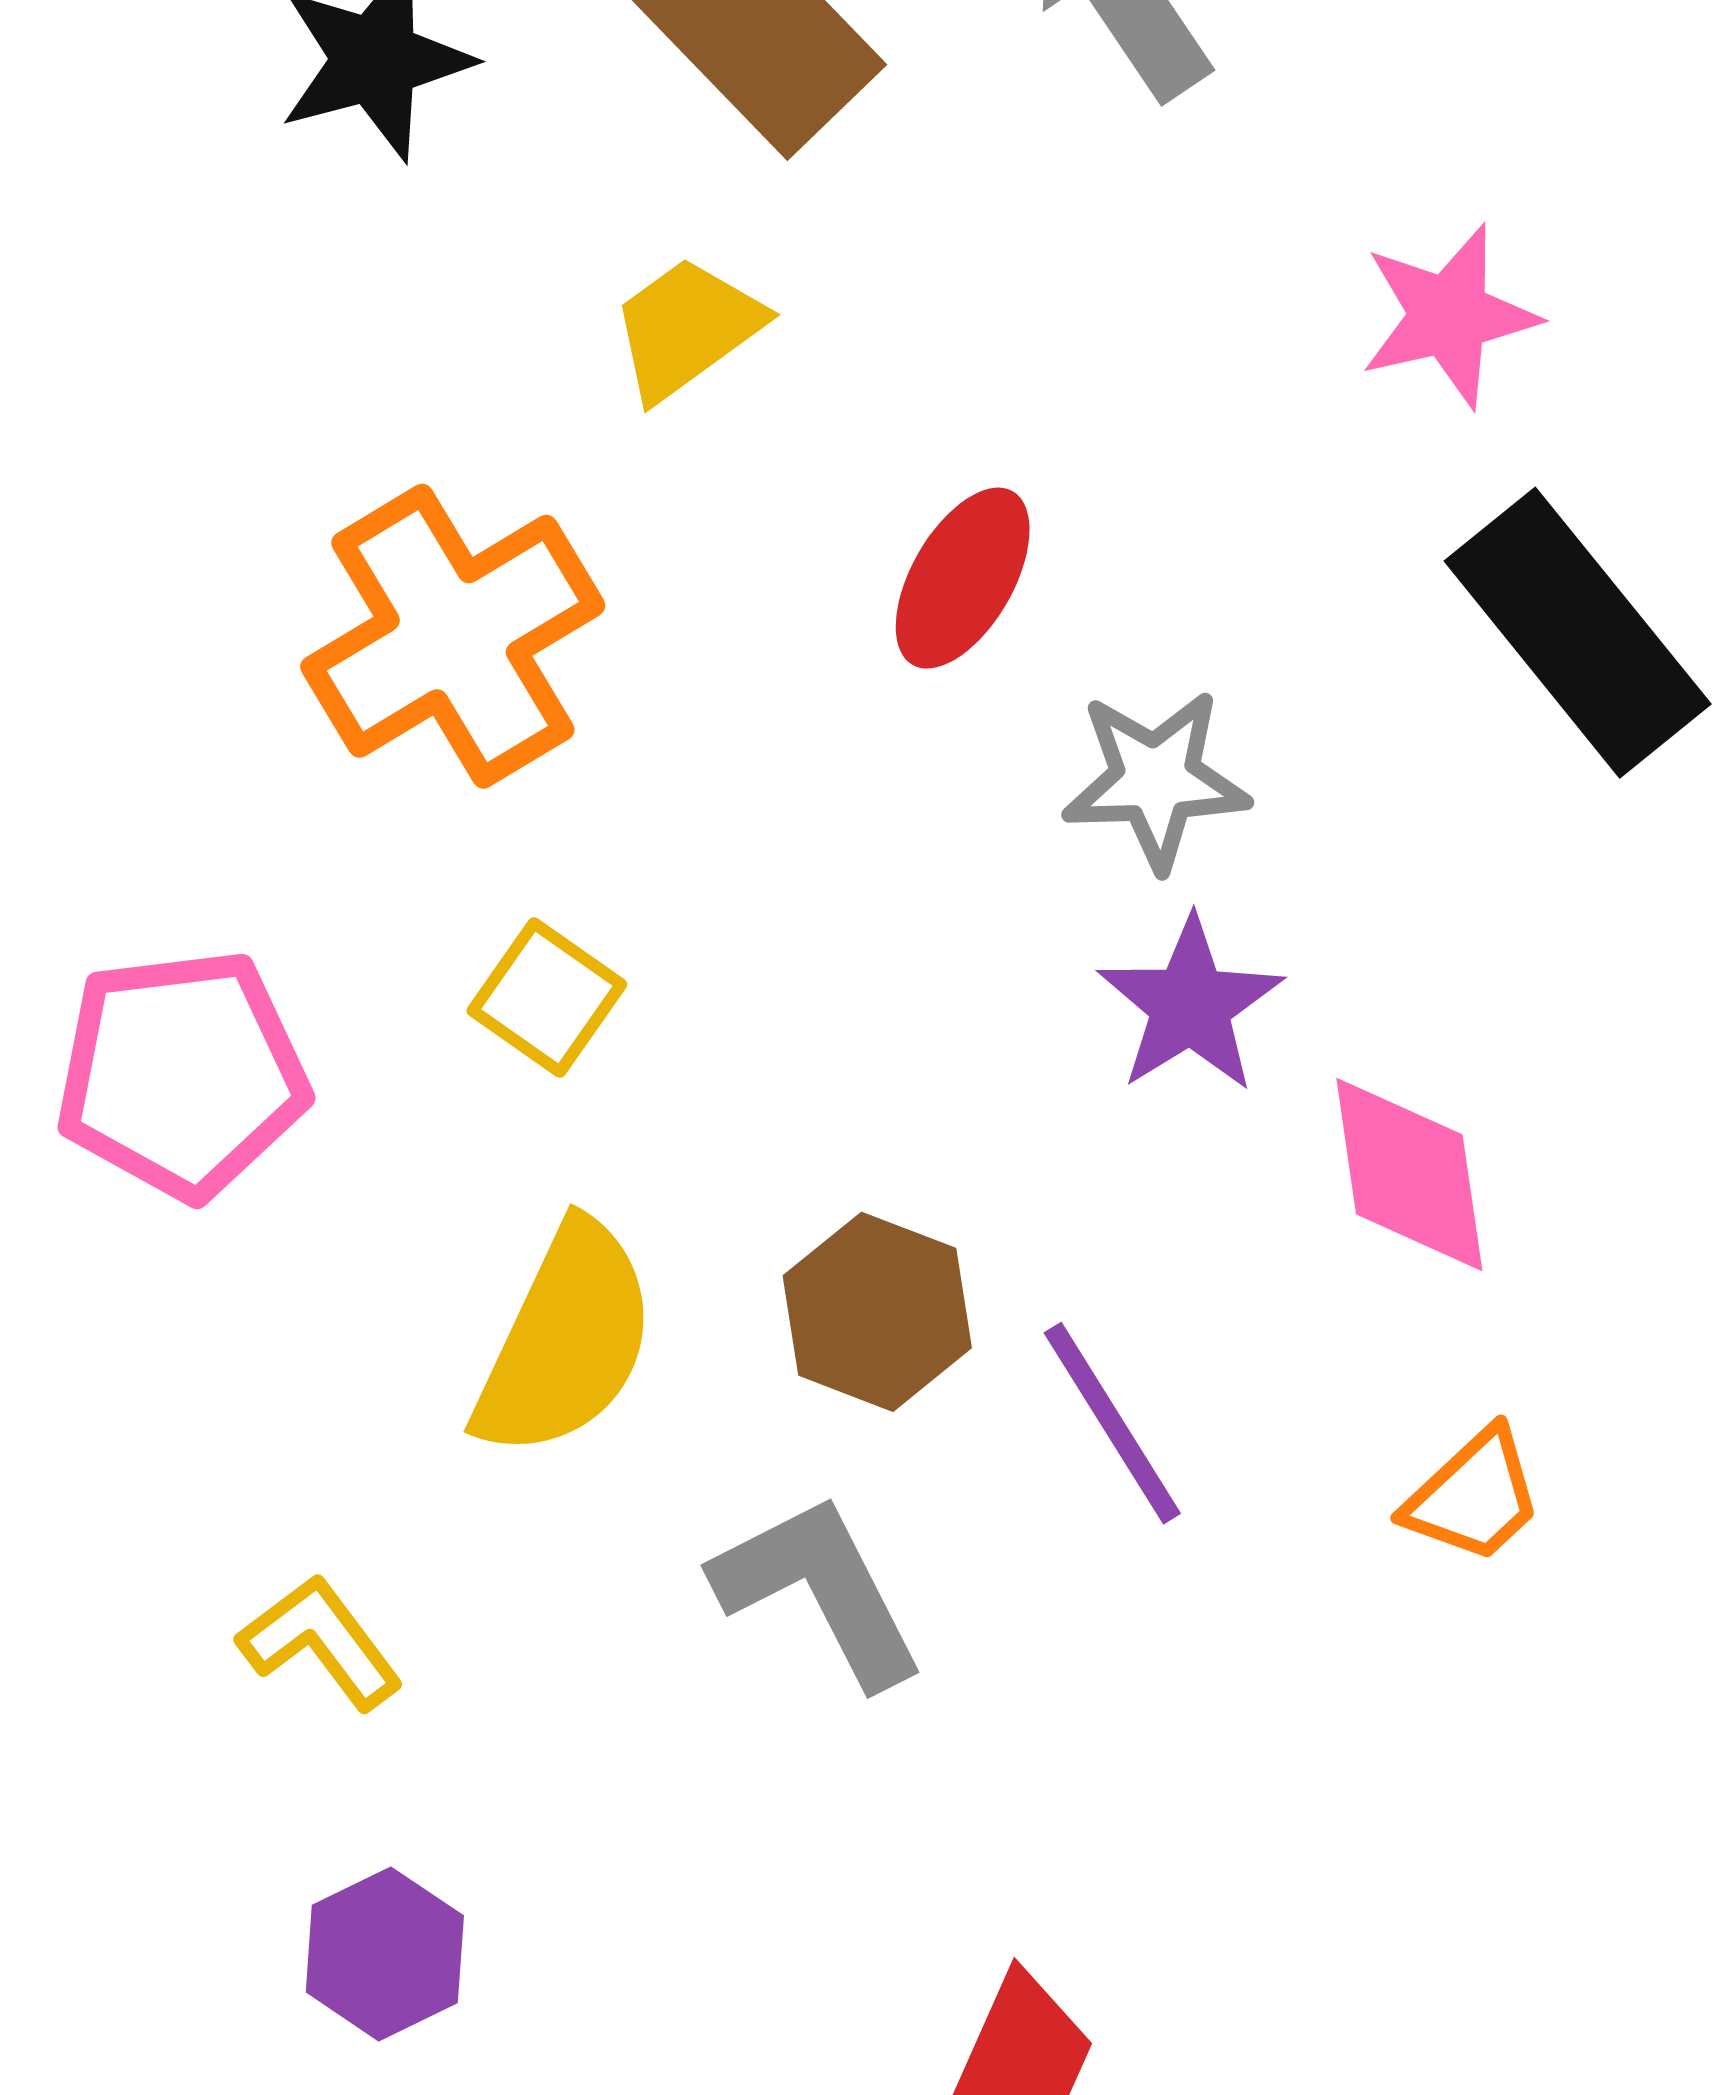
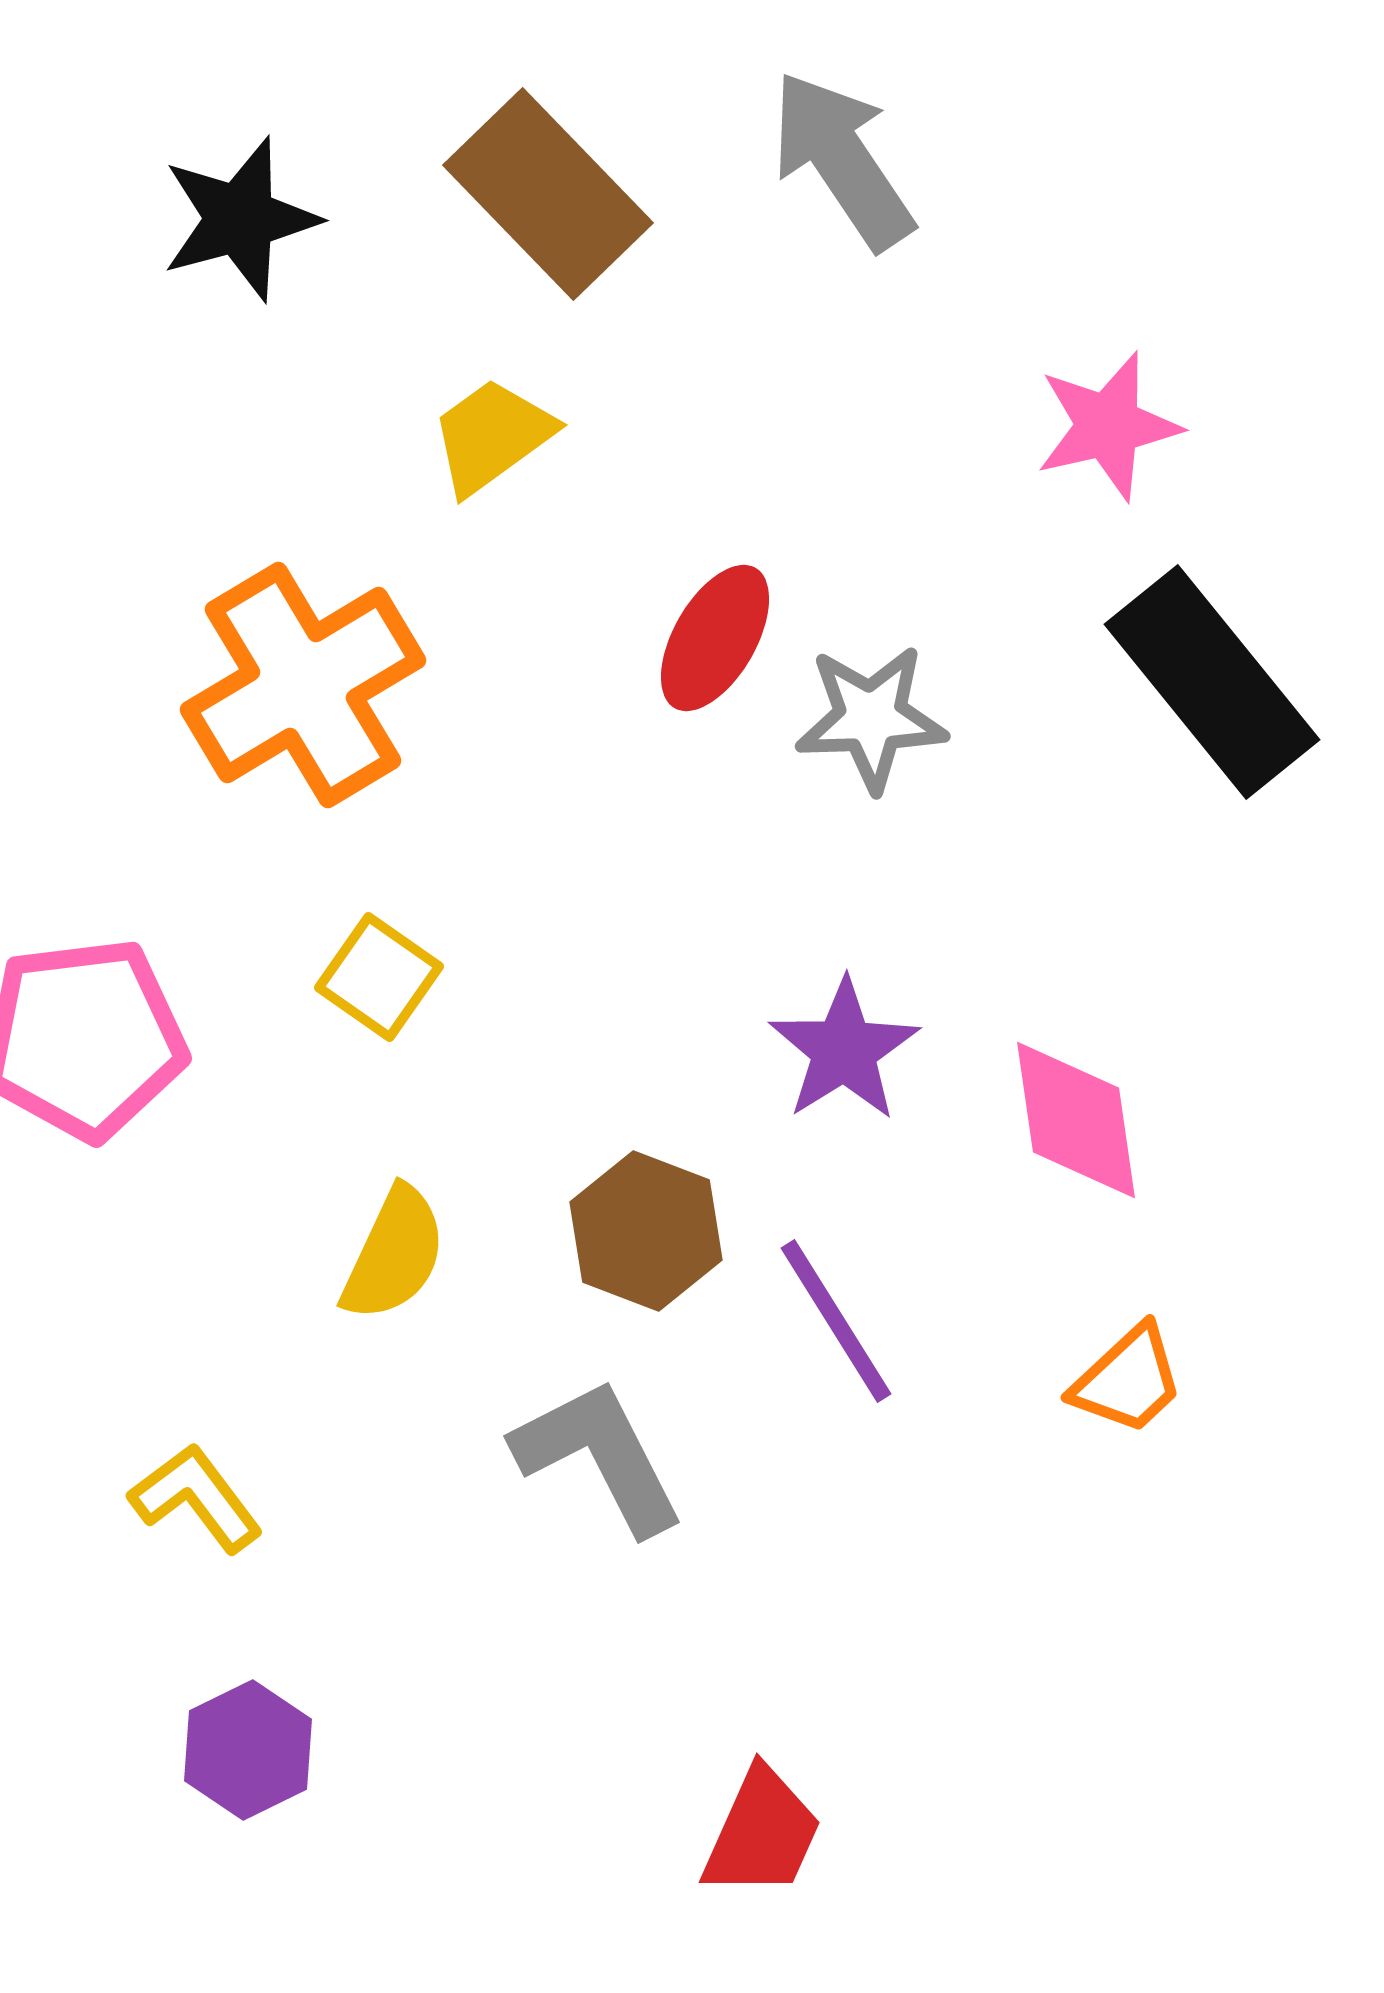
gray star: (1156, 780) -> (871, 718), moved
purple star: (1190, 1005) -> (844, 1050), moved
yellow semicircle: (565, 1340) -> (394, 1254), size x0.7

